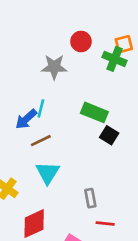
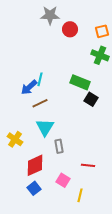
green cross: (114, 59) -> (100, 55), moved
gray star: (54, 67) -> (50, 15), moved
gray rectangle: (90, 198) -> (59, 146), moved

